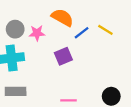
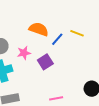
pink star: (37, 33) -> (24, 53), moved

